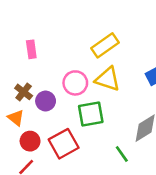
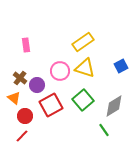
green square: (91, 114) -> (83, 100), moved, turned -30
red square: (64, 144) -> (51, 105), moved
green line: (122, 154) -> (104, 130), moved

